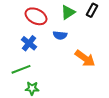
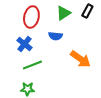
red ellipse: (36, 16) -> (31, 17), turned 75
green line: (21, 69) -> (32, 65), moved

